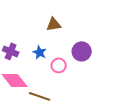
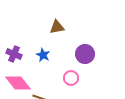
pink circle: (59, 65) -> (71, 78), moved

